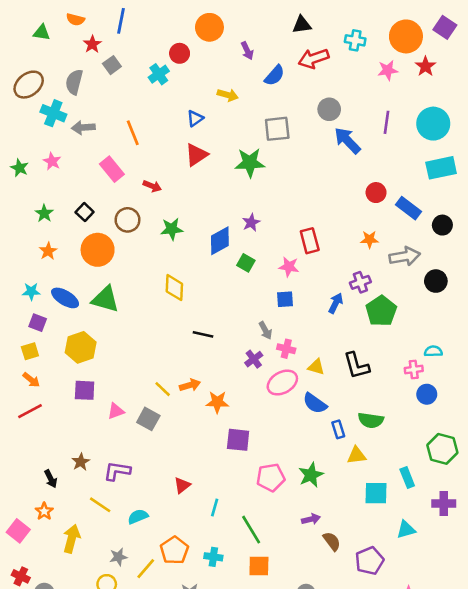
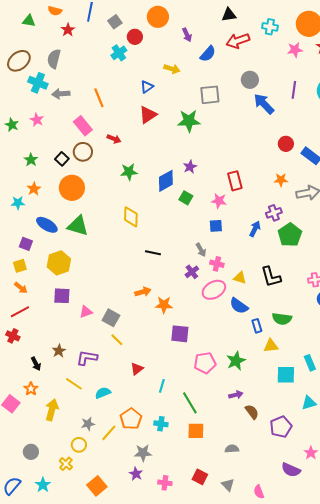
gray square: (112, 65) -> (115, 22), moved
brown circle: (128, 220) -> (83, 152), moved
cyan star: (31, 291) -> (18, 203), moved
yellow line: (163, 389) -> (117, 340), moved
red cross: (21, 576) -> (13, 336), moved

